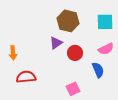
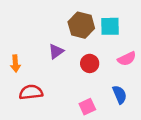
cyan square: (105, 22) -> (110, 26), moved
purple triangle: (56, 43) -> (56, 51), moved
blue semicircle: (98, 70) -> (120, 95), moved

